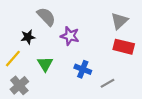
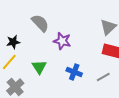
black star: (28, 37) -> (13, 42), moved
gray line: (108, 83) -> (103, 77), moved

